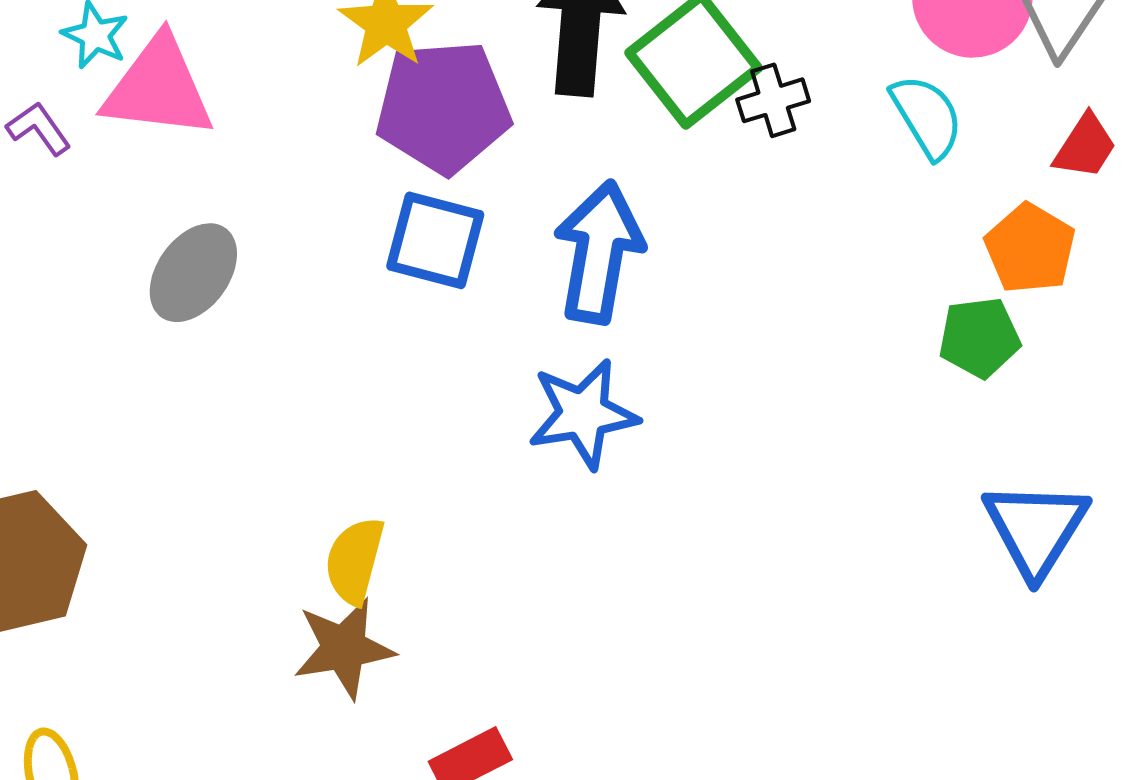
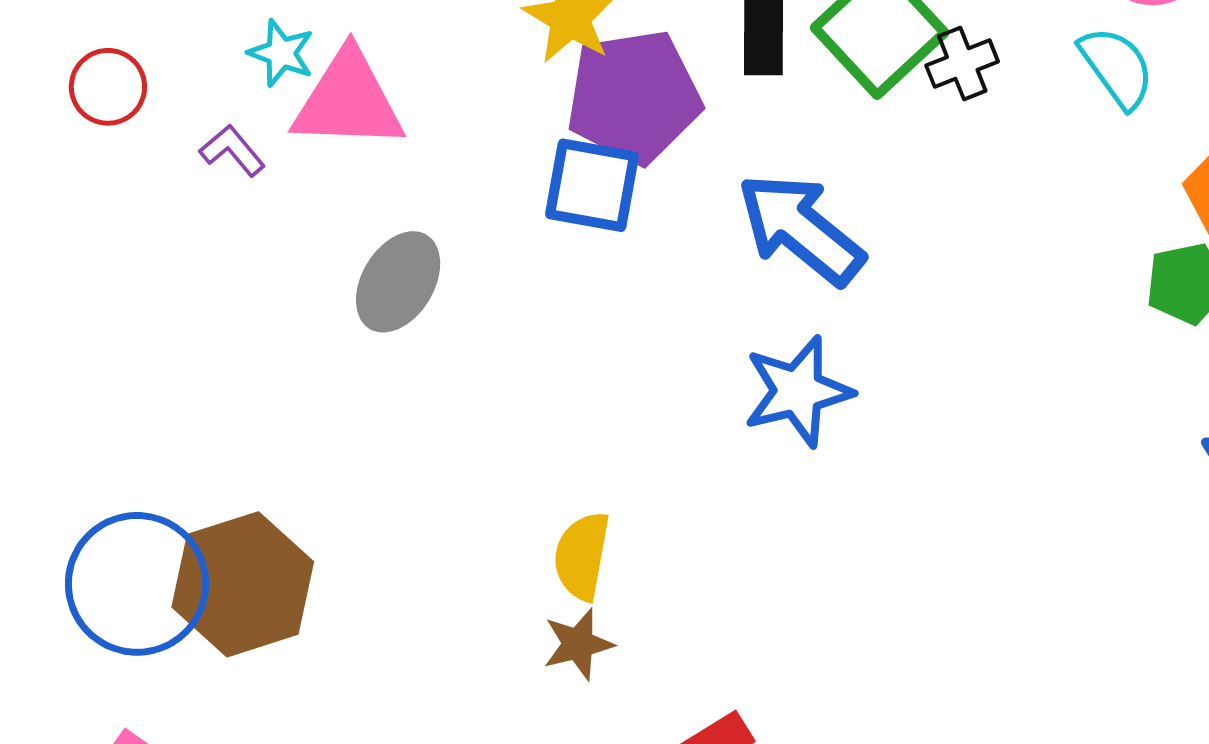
blue square: (435, 240) -> (592, 185), moved
blue arrow: (599, 252) -> (801, 229), turned -56
brown star: (344, 648) -> (578, 644), size x0.7

